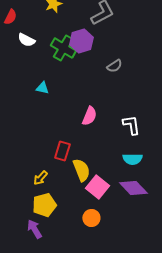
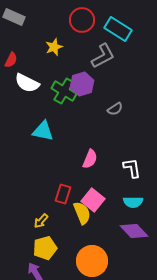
white semicircle: (26, 40) -> (27, 83), size x1.4
cyan triangle: (42, 88) -> (43, 131), size x1.6
pink square: (97, 187) -> (93, 200), moved
orange circle: (91, 218) -> (92, 261), size x1.8

